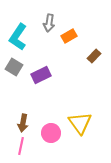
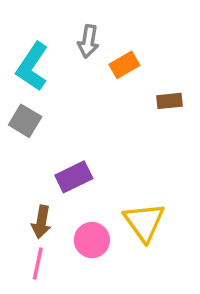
brown rectangle: (94, 56) -> (170, 101), turned 40
purple rectangle: (41, 75) -> (74, 177), moved

